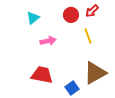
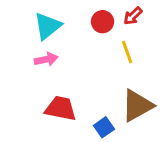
cyan triangle: (33, 18) -> (48, 26), size x1.5
pink arrow: (48, 41) -> (46, 59), moved

